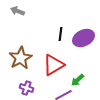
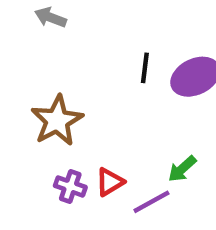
red triangle: (54, 65) -> (110, 182), moved, size x0.6

